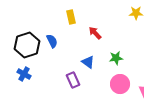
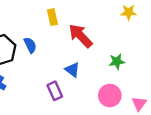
red arrow: (95, 33) -> (81, 36), size x1.6
green star: (116, 58) -> (117, 62), moved

